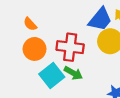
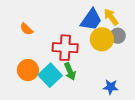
orange circle: (35, 49) -> (28, 70), moved
green arrow: (73, 73) -> (70, 71), turned 42

